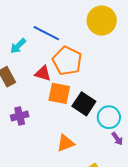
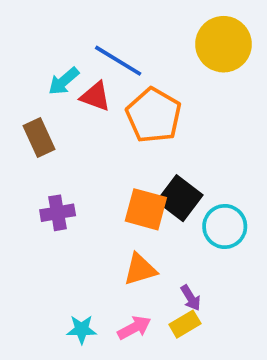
red triangle: (43, 73) -> (96, 96), moved
orange square: (59, 93) -> (146, 209), moved
purple arrow: (117, 139) -> (191, 298), moved

